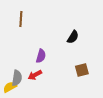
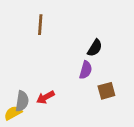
brown line: (21, 19) -> (40, 25), moved
purple semicircle: (41, 56) -> (86, 70), moved

